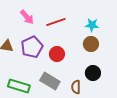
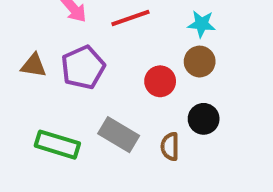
red circle: (57, 54) -> (160, 81), moved

